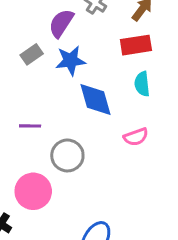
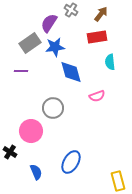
gray rectangle: (32, 54) -> (30, 43), size x1.5
cyan semicircle: (142, 84) -> (110, 62), moved
purple line: (30, 126) -> (21, 71), moved

